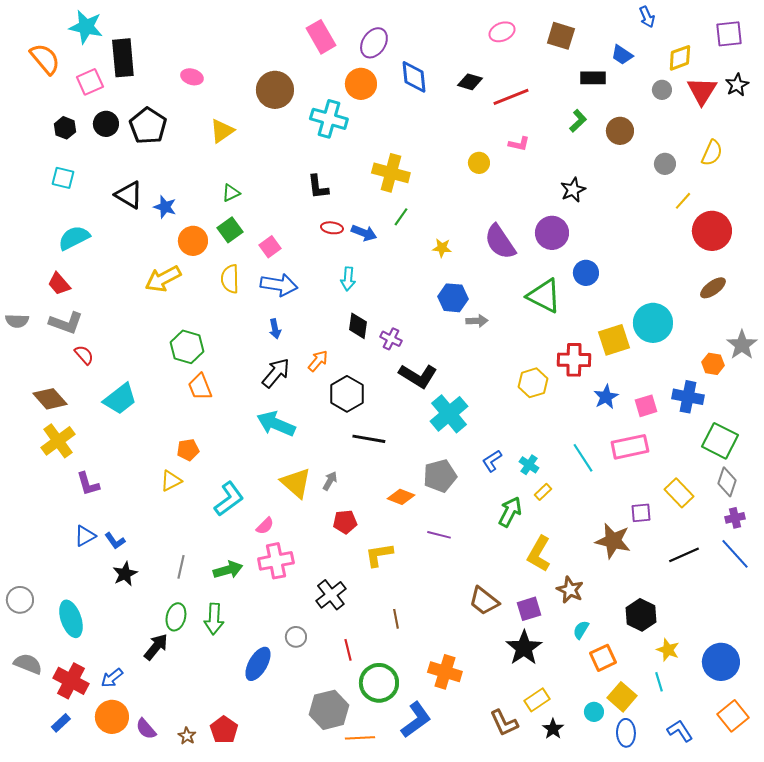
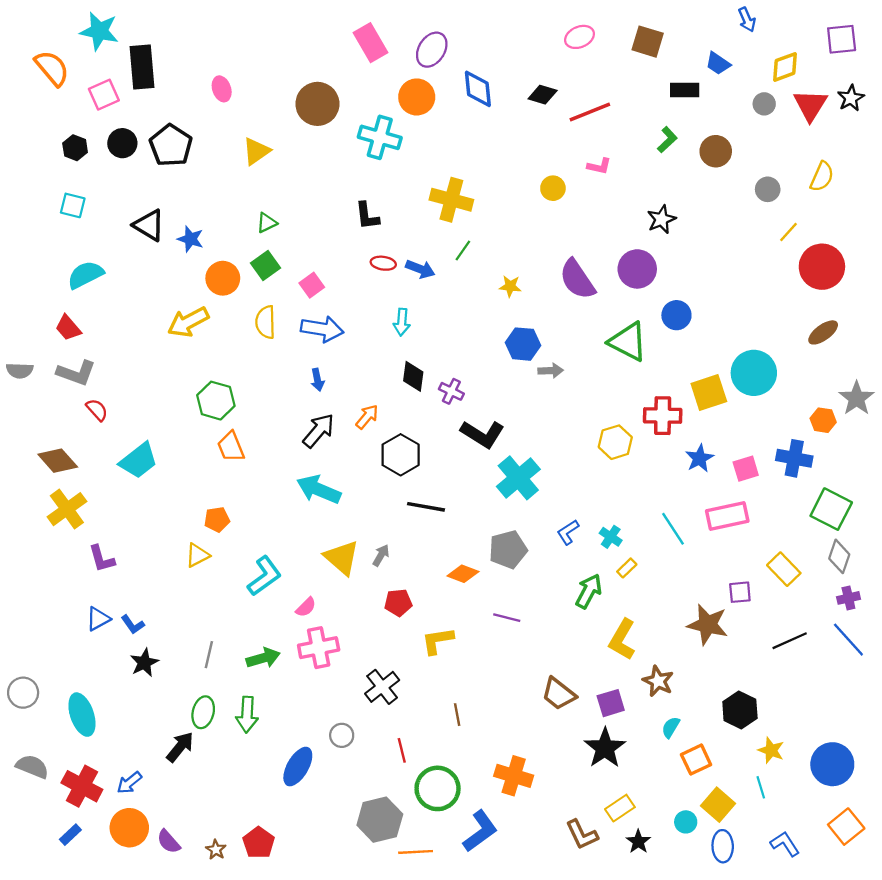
pink ellipse: (192, 77) -> (222, 89), turned 55

